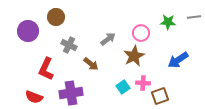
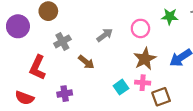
gray cross: (69, 45) -> (62, 41), turned 35
brown star: (134, 56) -> (145, 59), moved
purple cross: (71, 93) -> (65, 94), size x0.6

